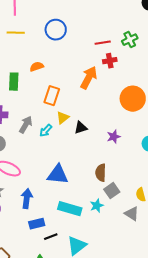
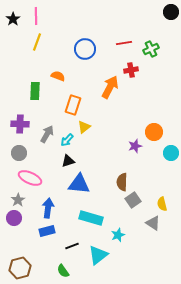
blue circle: (56, 30) -> (85, 49), moved
yellow line: (16, 33) -> (37, 42), turned -72
red line: (103, 43) -> (124, 43), moved
orange semicircle: (37, 67) -> (58, 76), turned 40
orange circle: (133, 99) -> (154, 132), moved, size x0.7
black triangle: (81, 128) -> (68, 161), moved
cyan star: (97, 206) -> (118, 235), moved
blue rectangle: (37, 224) -> (47, 231), moved

